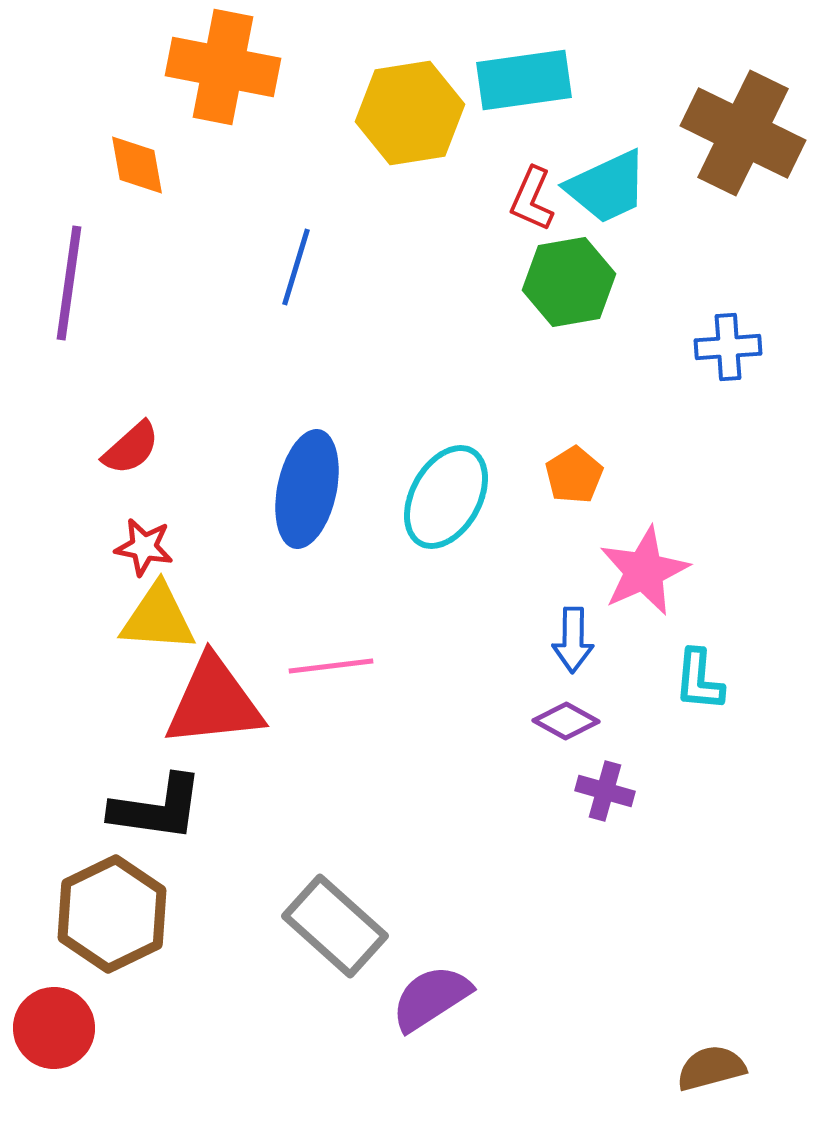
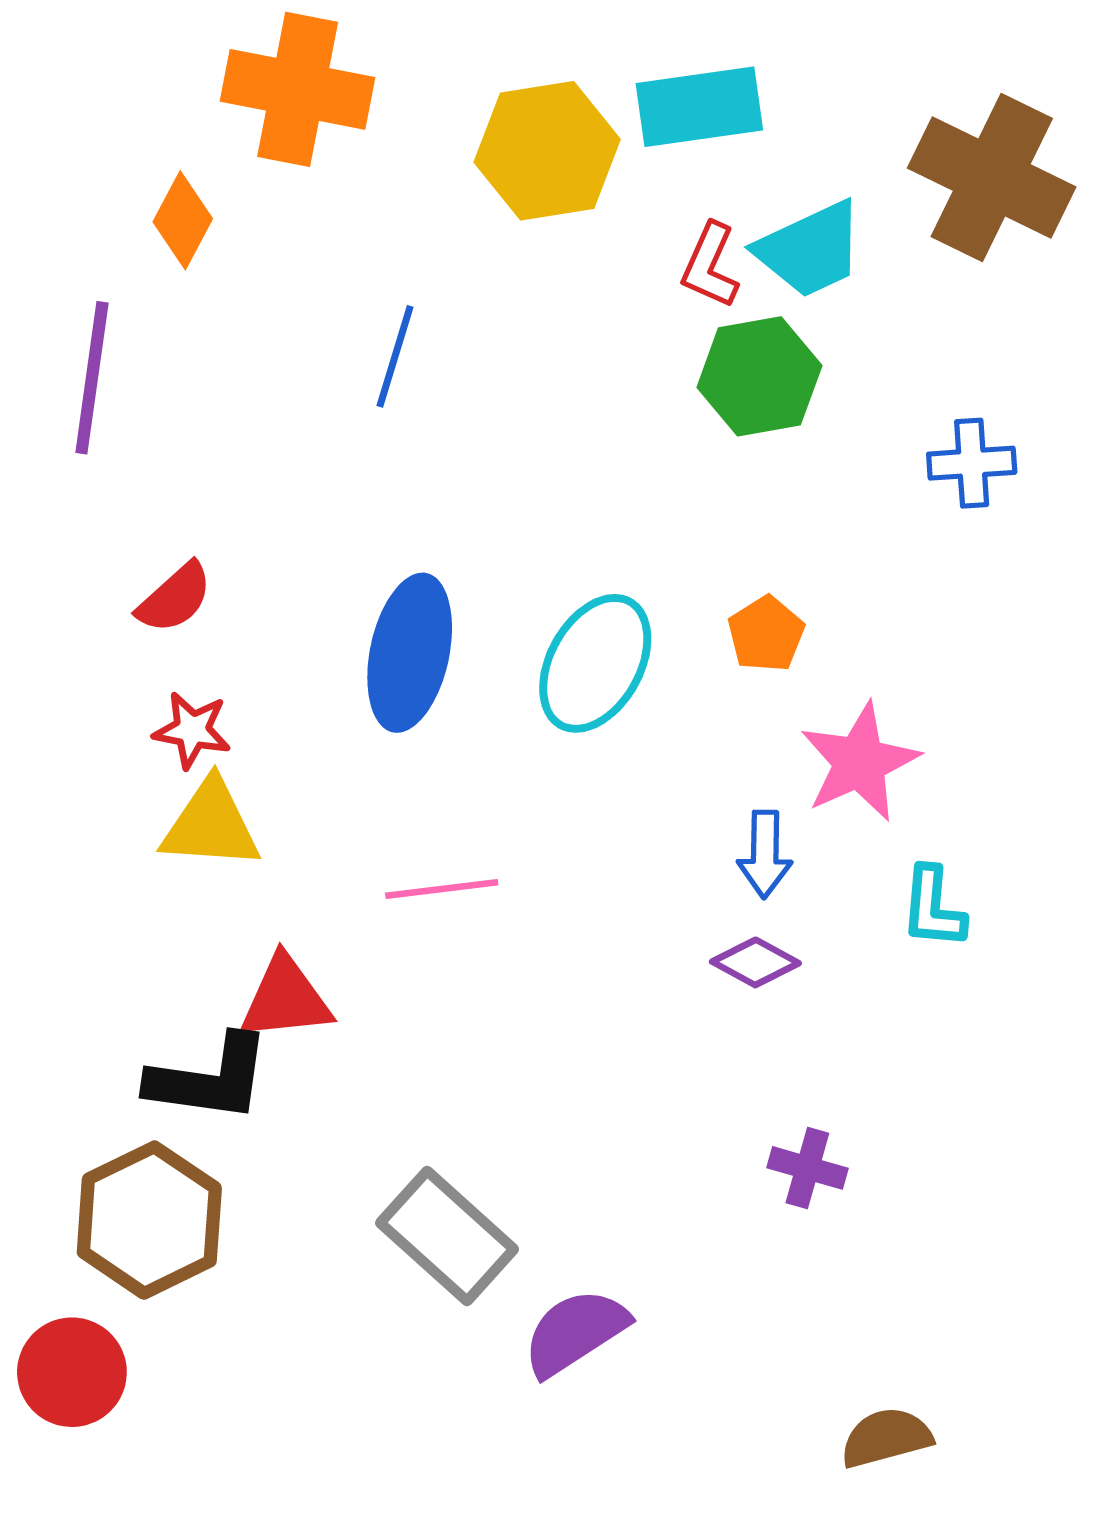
orange diamond: (137, 165) -> (183, 220), turned 38
red triangle: (214, 702) -> (286, 998), moved, size x0.7
purple cross: (605, 791) -> (807, 1168), moved
brown semicircle: (711, 1068) -> (886, 1438), moved

